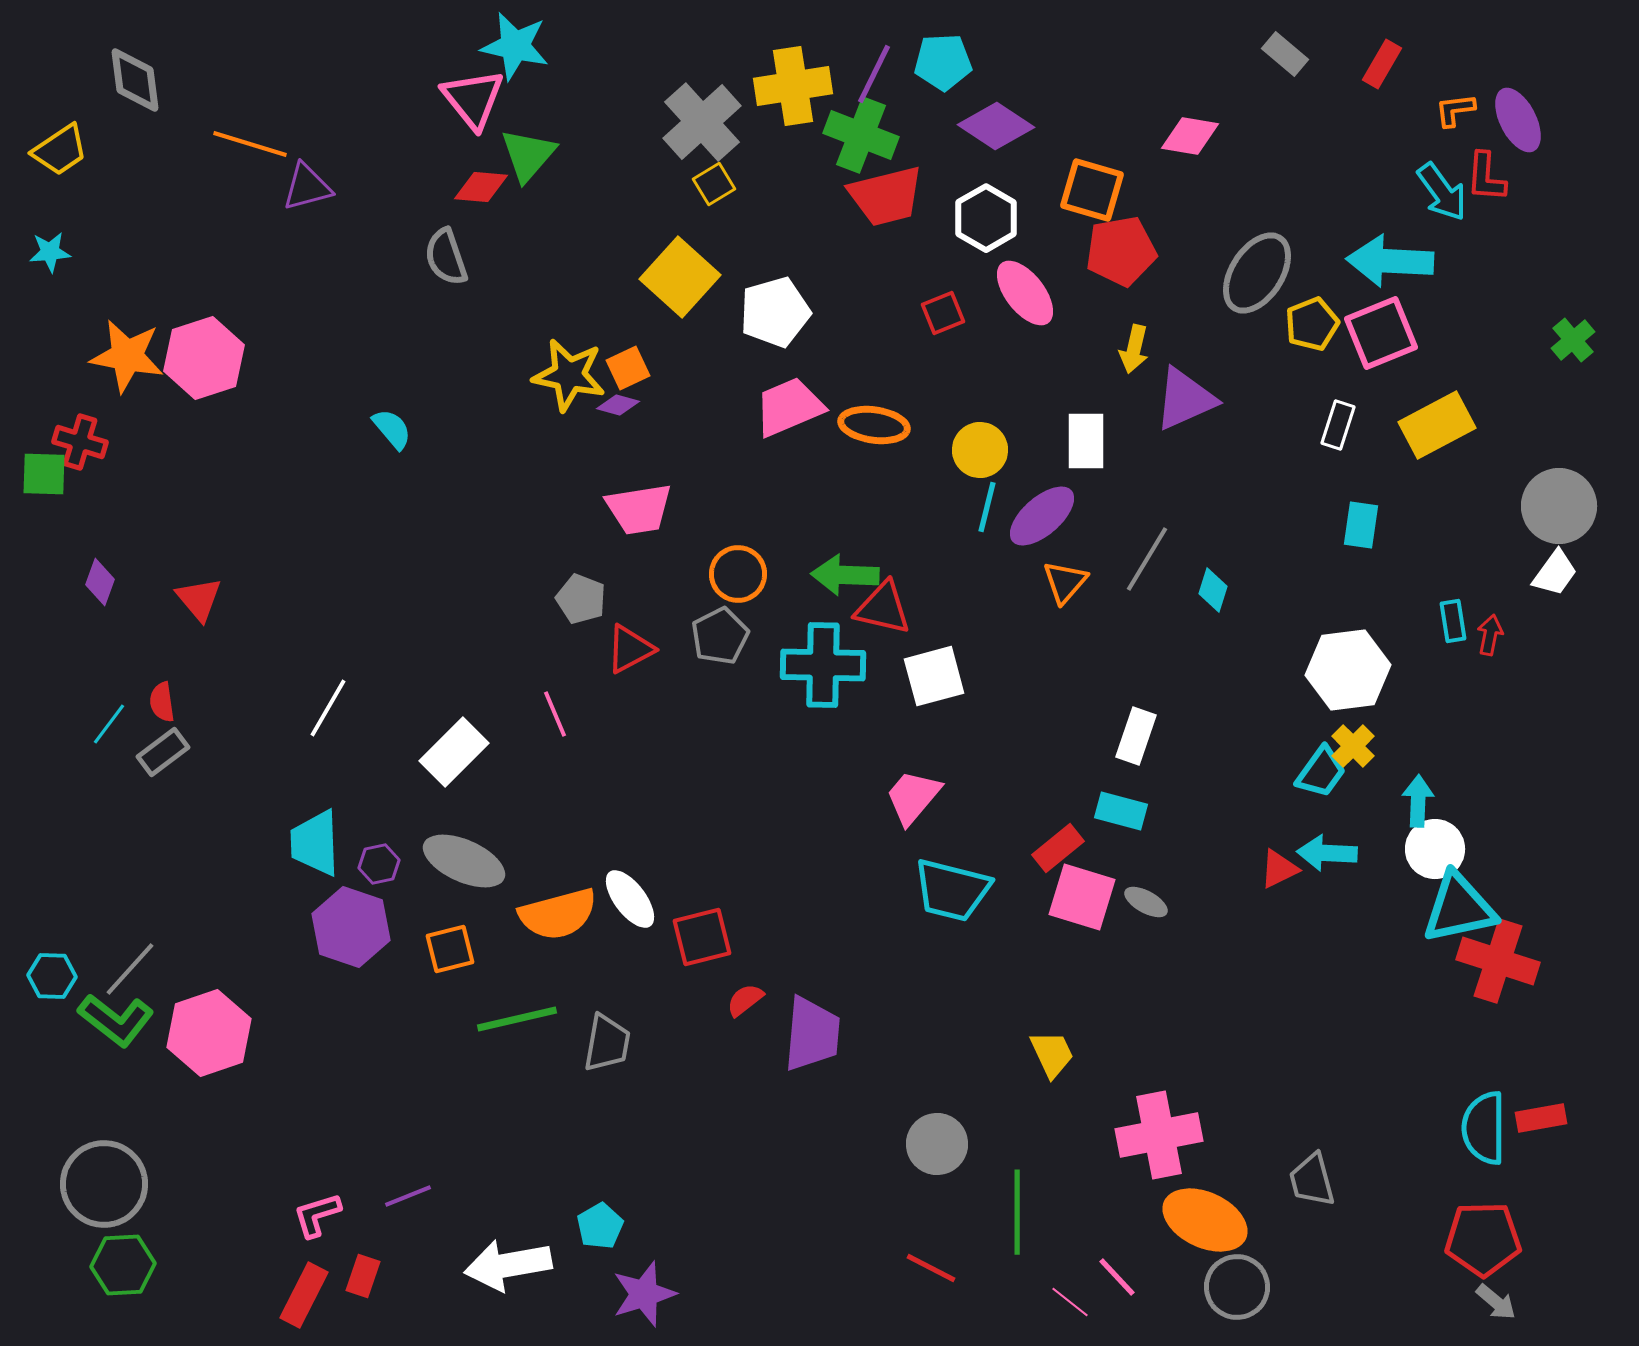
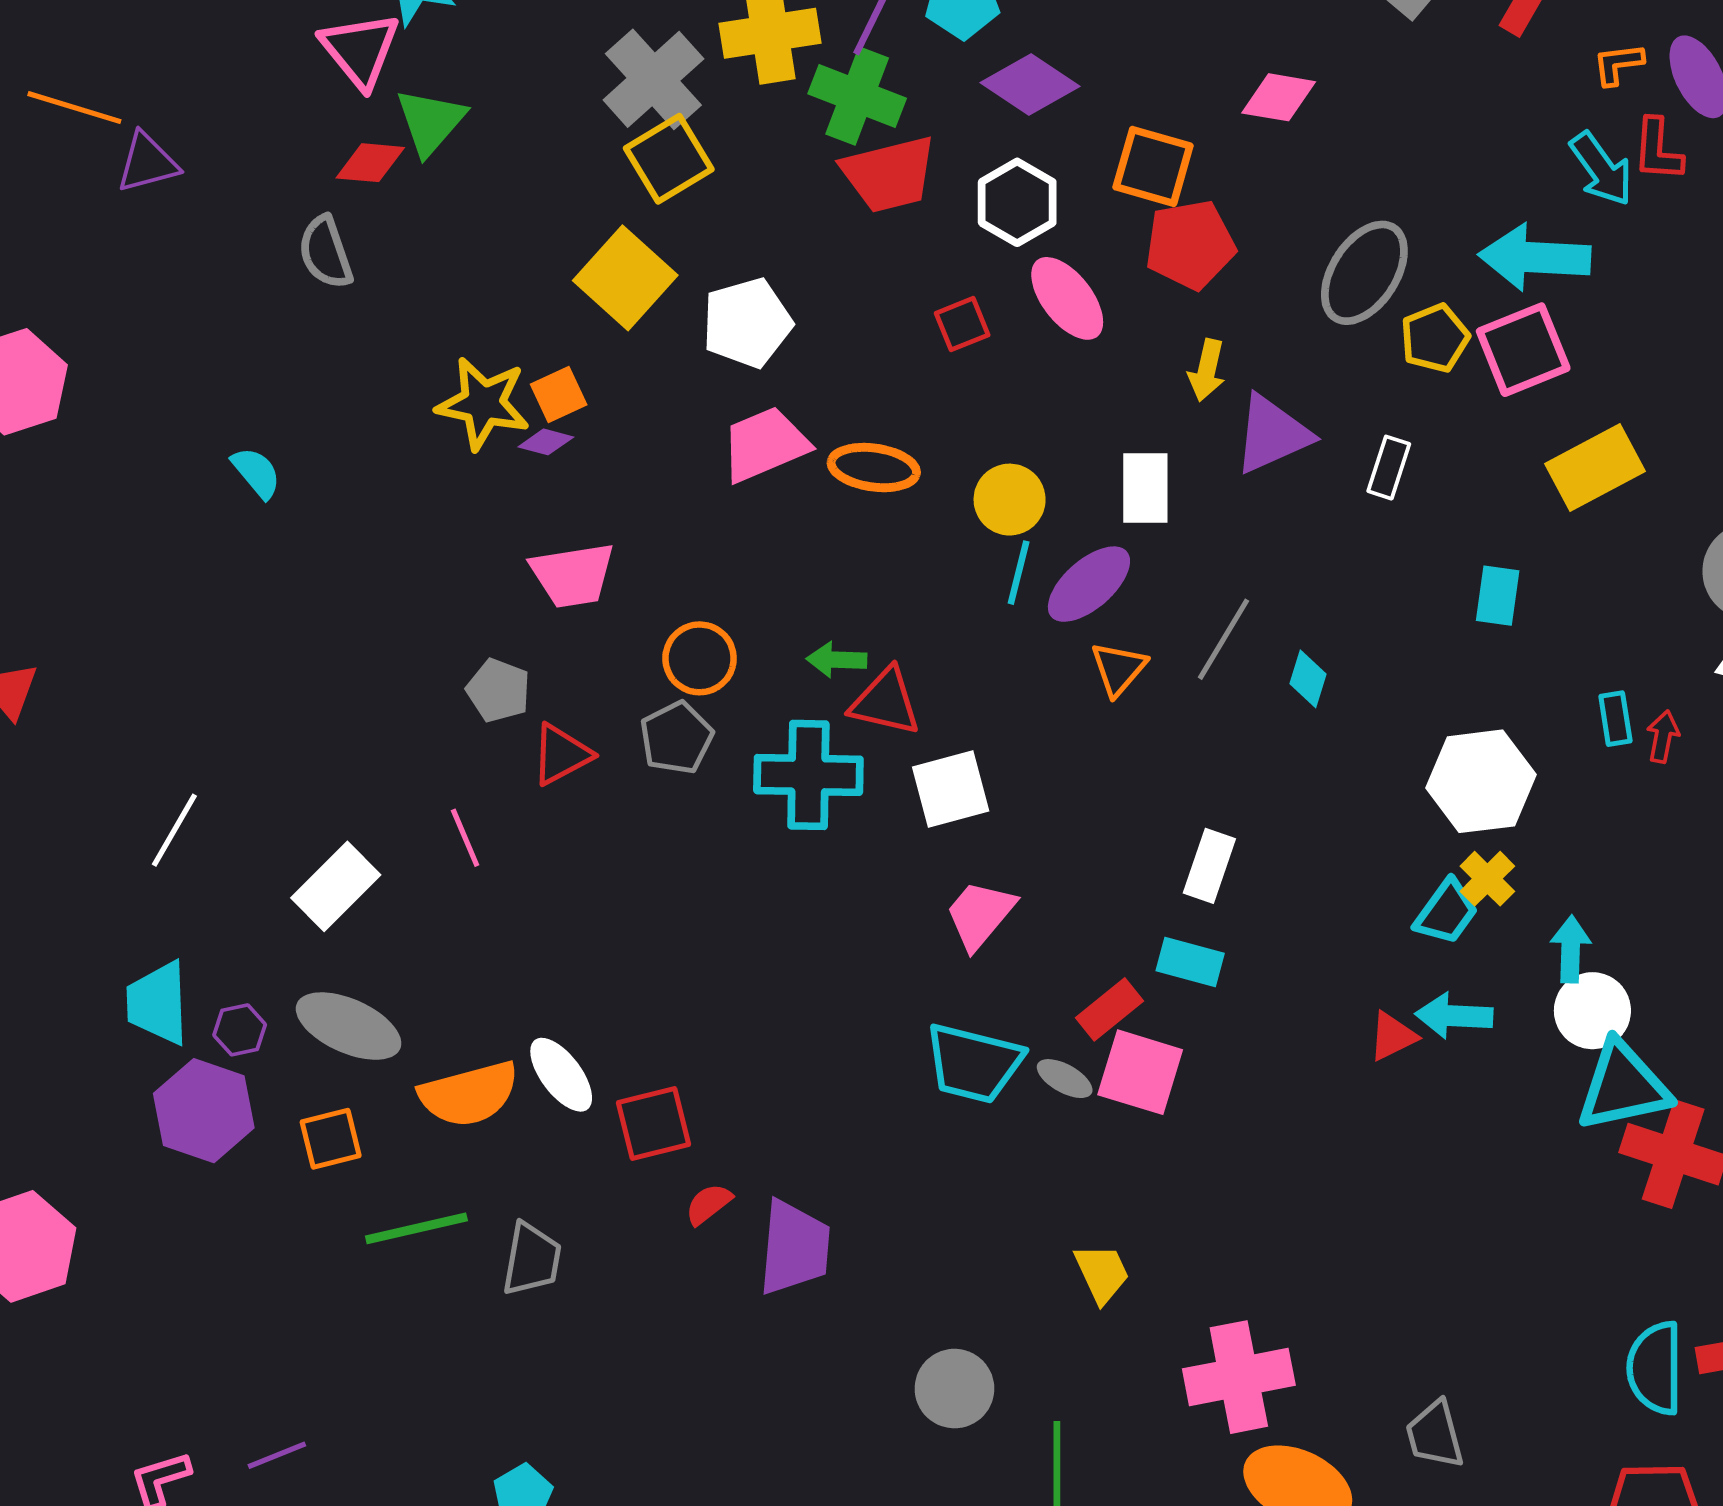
yellow square: (714, 184) -> (669, 159), size x1.6
white rectangle: (1338, 425) -> (1389, 468), moved
green arrow: (845, 575) -> (837, 660), size x0.7
pink trapezoid: (913, 797) -> (980, 915), moved
gray ellipse: (1146, 902) -> (1065, 1079), moved

